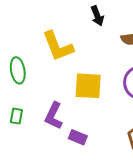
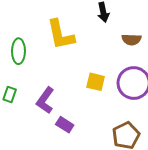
yellow square: (88, 86) -> (96, 82), moved, size x0.7

